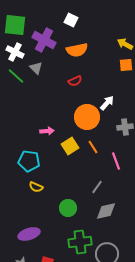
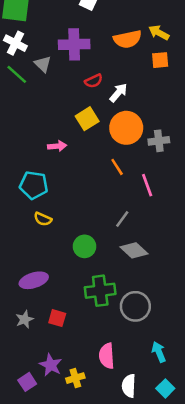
purple cross: (44, 40) -> (74, 44), moved, turned -30
orange semicircle: (77, 50) -> (128, 39), moved
white arrow: (107, 103) -> (118, 93), moved
orange circle: (87, 117) -> (126, 128), moved
yellow square: (70, 146) -> (87, 119), moved
gray diamond: (106, 211) -> (134, 250), turned 55

